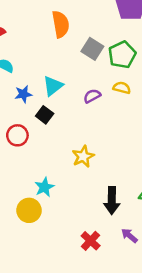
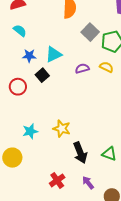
yellow star: (83, 157) -> (62, 129), moved, turned 30
black arrow: (112, 201) -> (80, 153), turned -35
yellow circle: (29, 210) -> (12, 158), moved

